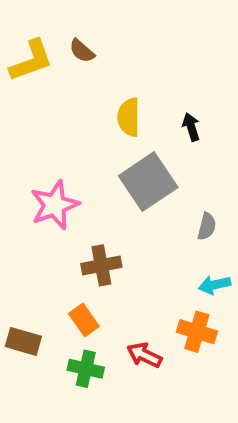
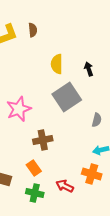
brown semicircle: (82, 51) -> (33, 30), turned -136

